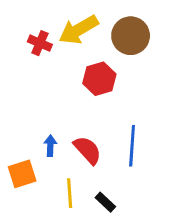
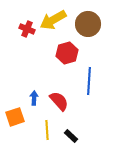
blue line: (132, 146) -> (89, 81), moved

